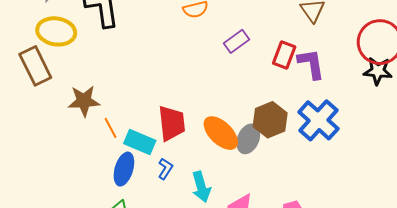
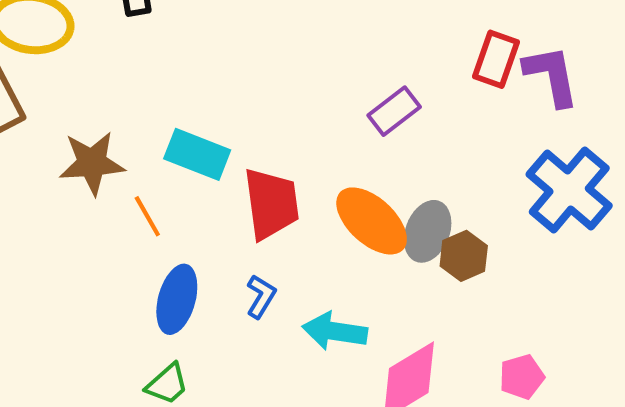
purple rectangle: (237, 41) -> (394, 111), moved
brown hexagon: (270, 120) -> (464, 256), moved, size x0.7
cyan rectangle: (140, 142) -> (197, 154), moved
cyan arrow: (201, 187) -> (335, 331), turned 116

